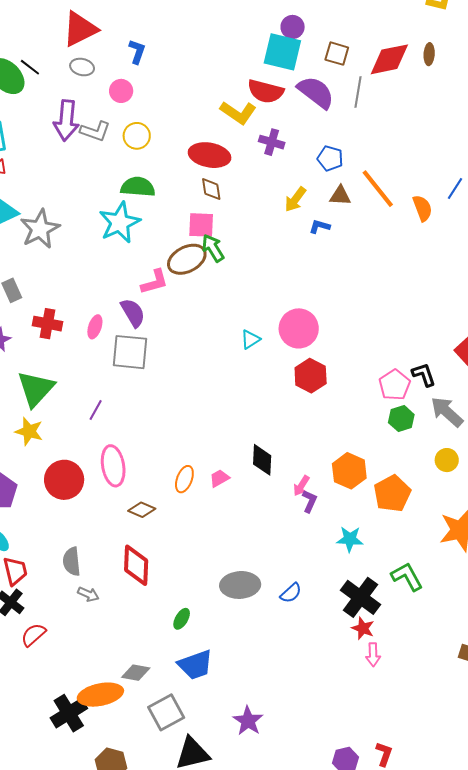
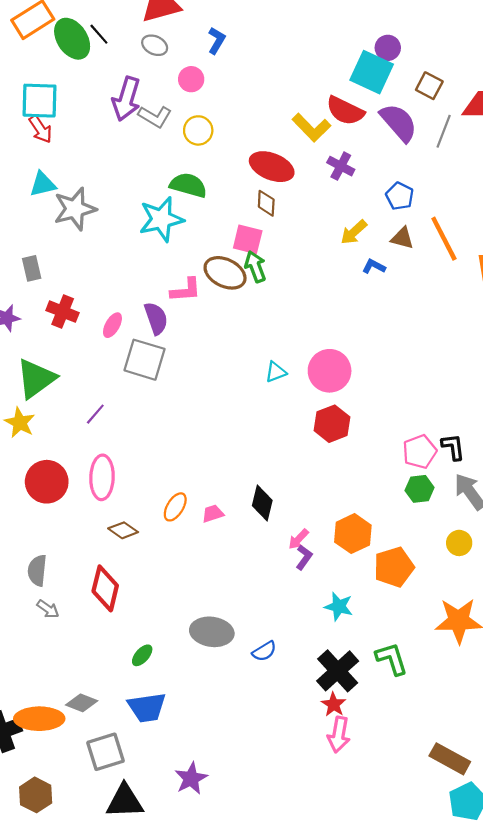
brown ellipse: (187, 259) -> (225, 273), turned 42
pink arrow: (373, 655) -> (339, 735), size x1.4

